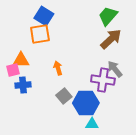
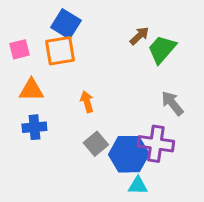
green trapezoid: (108, 16) -> (162, 49), moved
brown arrow: (111, 39) -> (139, 36), moved, size x0.6
pink square: (13, 70) -> (19, 49), moved
purple cross: (103, 80) -> (156, 144), moved

